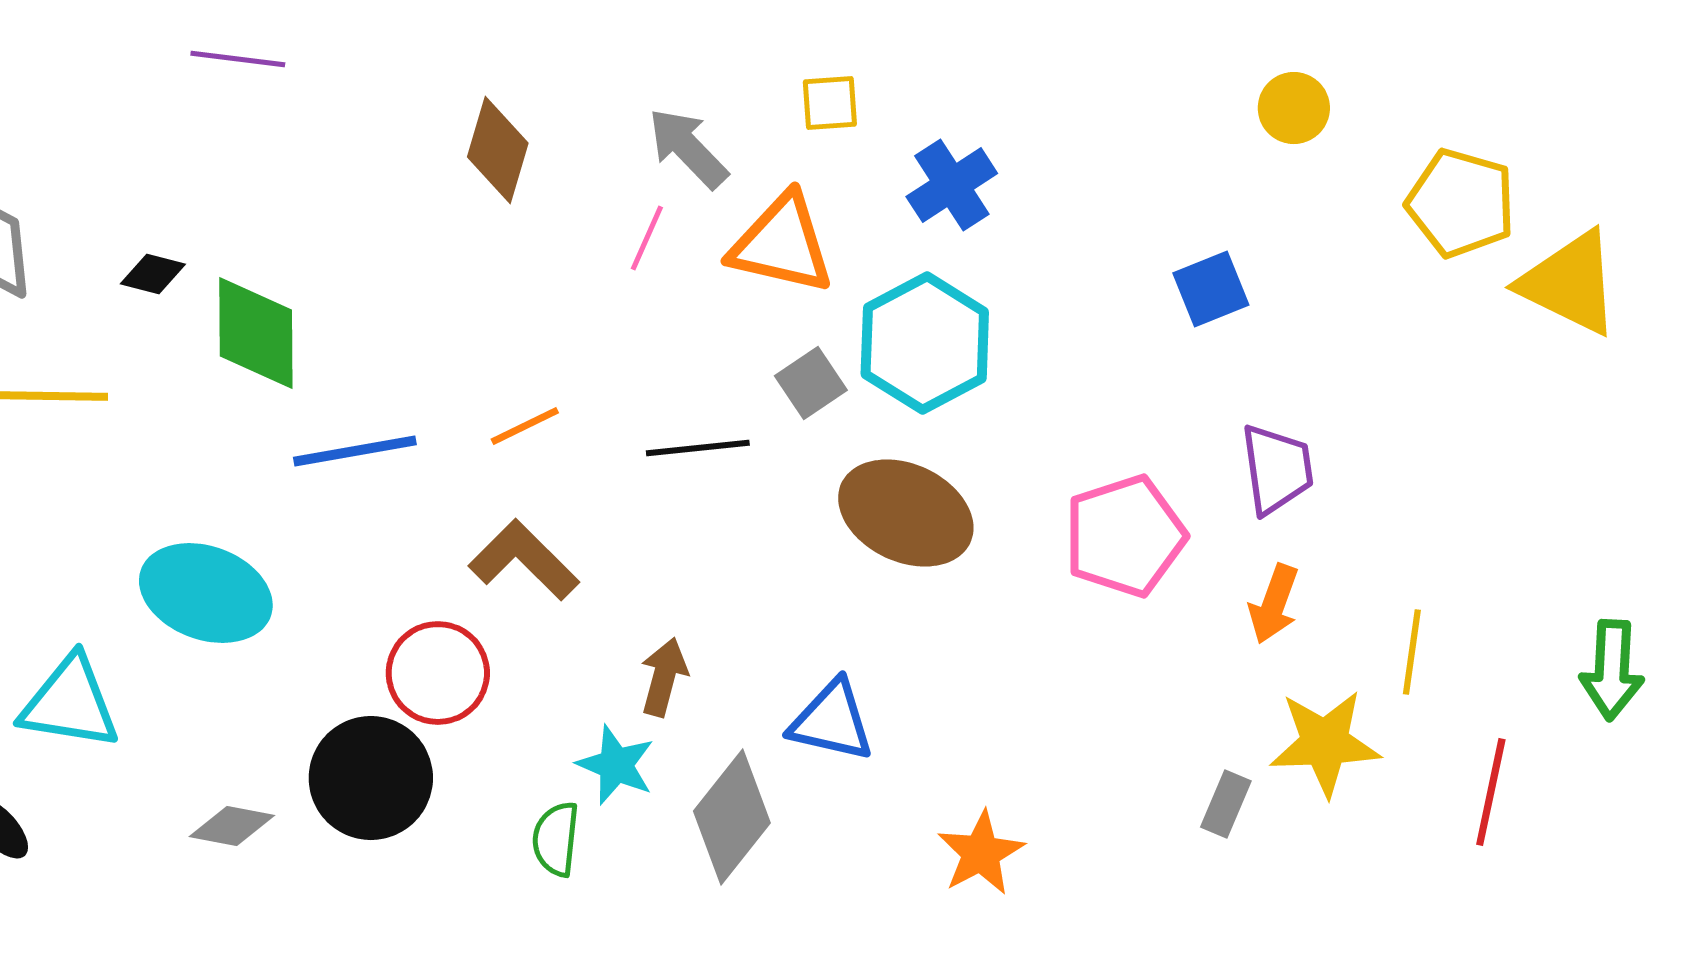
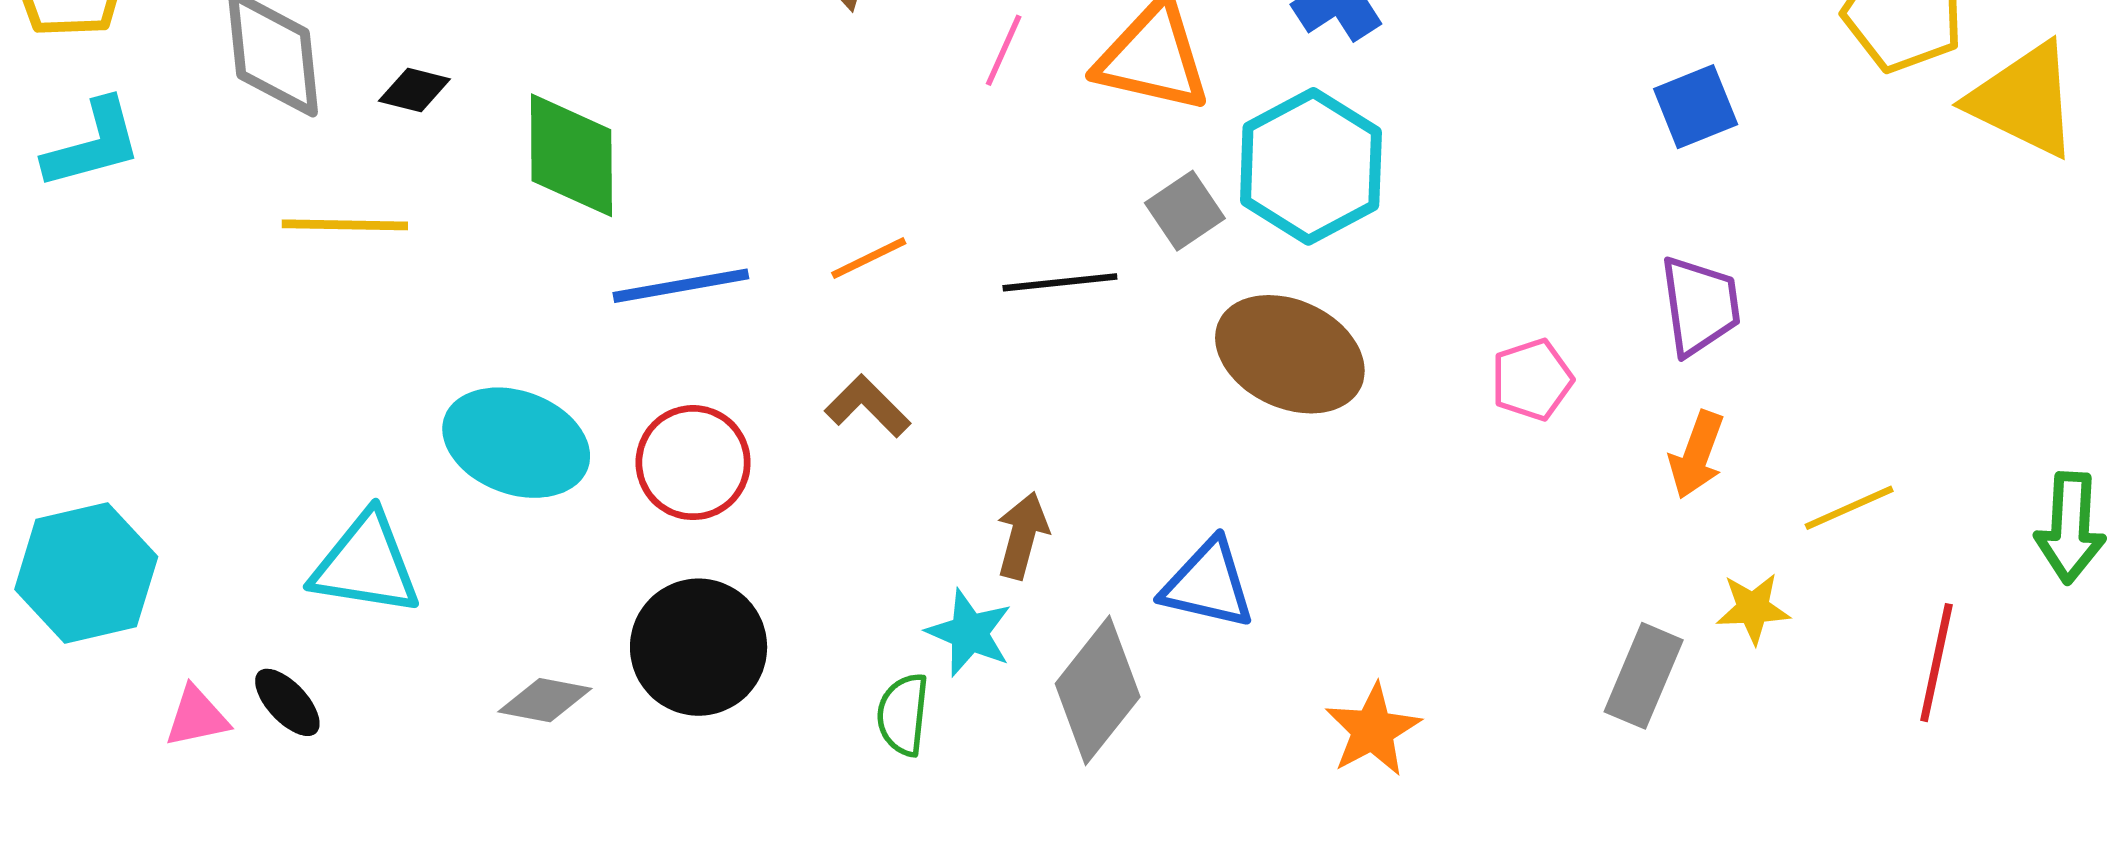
black diamond: (153, 274) -> (414, 90), moved
blue square: (1211, 289) -> (1696, 107), moved
pink pentagon: (1125, 536) -> (1532, 380), size x0.6
brown L-shape: (524, 560) -> (868, 406), size x0.7
yellow line: (1412, 652) -> (1849, 508), turned 58
red circle: (438, 673) -> (693, 463), moved
yellow star: (1325, 743) -> (1753, 608), size x0.6
gray rectangle: (1226, 804) -> (1644, 676), size x1.4

